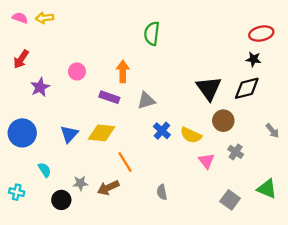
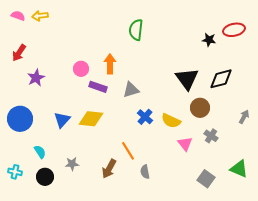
black star: (253, 59) -> (209, 40), moved
pink circle: (77, 71) -> (81, 69), moved
gray arrow: (272, 131) -> (244, 117), turned -112
orange line: (125, 162) -> (128, 151), moved
brown arrow: (108, 188) -> (109, 169), moved, turned -36
black circle: (61, 200) -> (45, 177), moved

